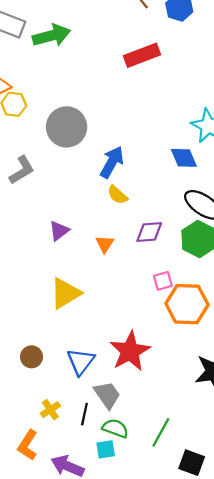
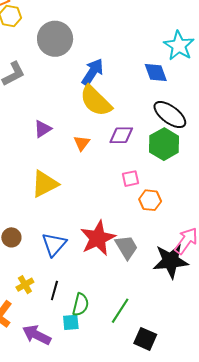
yellow semicircle: (118, 195) -> (96, 101), size x1.8
orange hexagon: (187, 304) -> (150, 200), size x0.6
gray trapezoid: (107, 395) -> (126, 247), moved
green semicircle: (115, 428) -> (81, 305), turned 80

